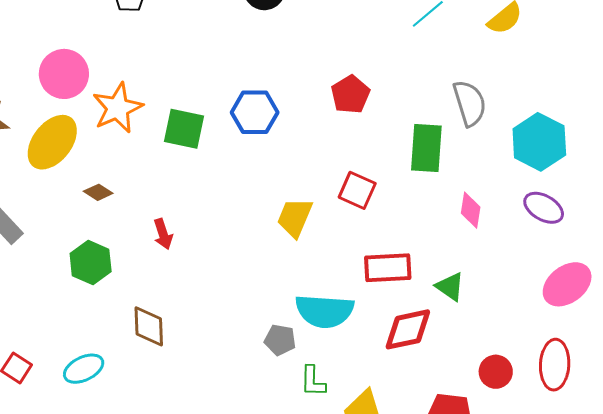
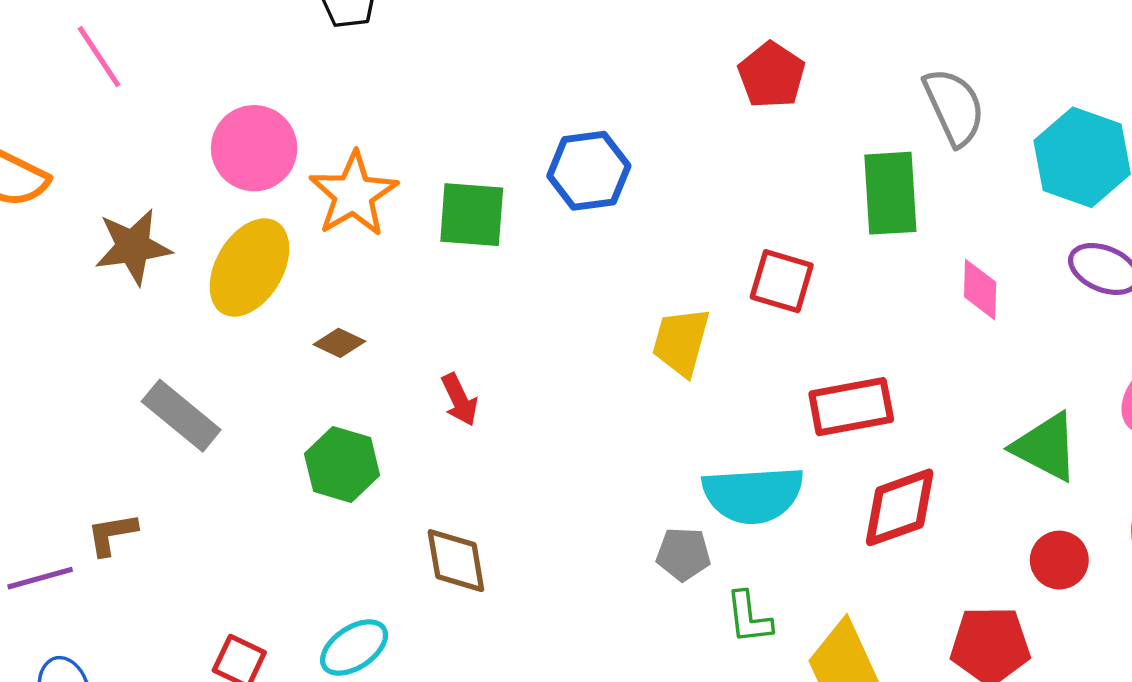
red pentagon: (350, 94) -> (771, 75), moved
green triangle: (450, 287) -> (1046, 447), moved, size x1.4

